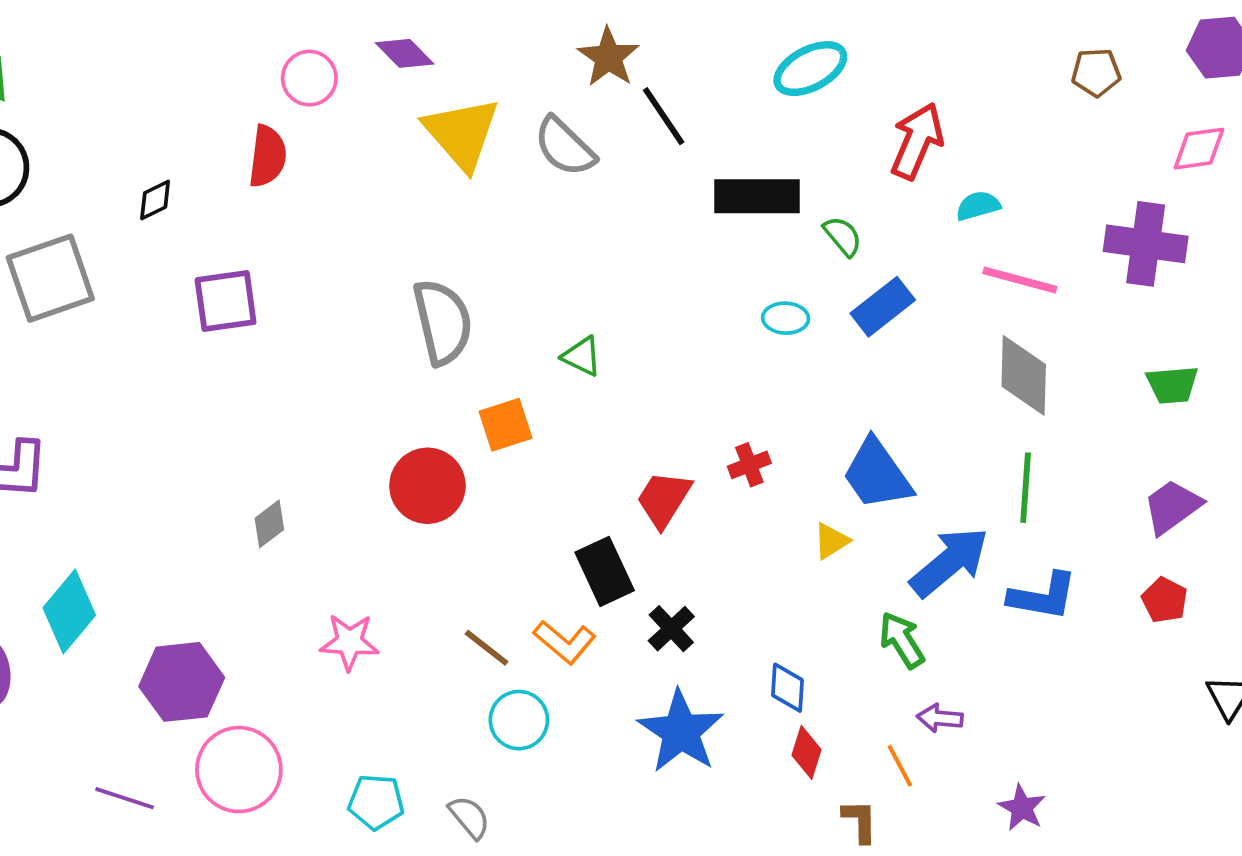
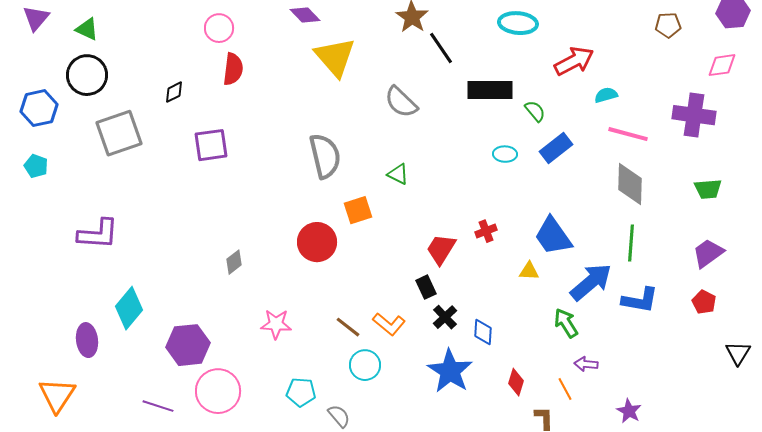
cyan ellipse: (810, 69) -> (518, 23), turned 33
pink circle: (309, 78) -> (219, 28), moved
red arrow: (917, 141) -> (574, 61), turned 39
gray semicircle: (565, 147) -> (401, 102), moved
yellow triangle: (831, 541) -> (529, 271), turned 35
black rectangle: (605, 571) -> (426, 287), moved, size x0.7
blue diamond: (787, 688) -> (483, 332), moved
cyan pentagon: (376, 802) -> (301, 392), moved

